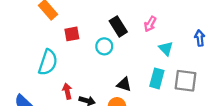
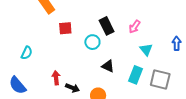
cyan semicircle: (48, 62) -> (27, 53), moved, size x0.6
black triangle: (124, 84) -> (108, 66), moved

